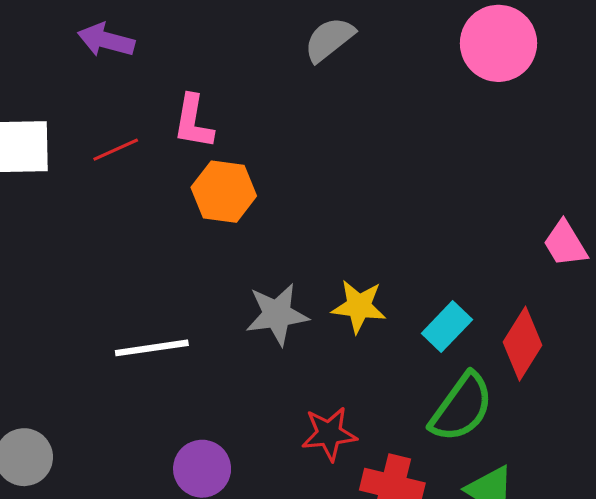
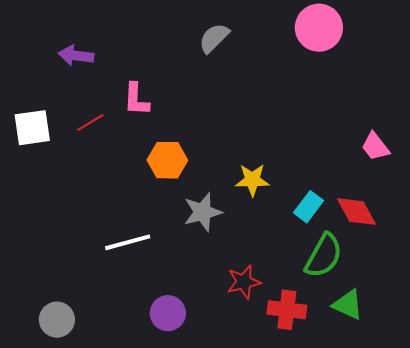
orange hexagon: (224, 192) -> (167, 160), moved
yellow star: (359, 306) -> (252, 180), moved
red diamond: (522, 344) -> (357, 212), turned -54

